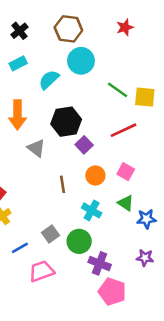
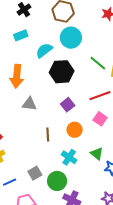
black hexagon: (66, 122) -> (62, 72), moved
gray triangle: (36, 148) -> (29, 104), turned -35
pink square: (126, 172) -> (100, 119), moved

